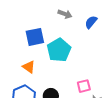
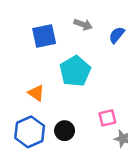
blue square: (35, 37) -> (44, 36), moved

